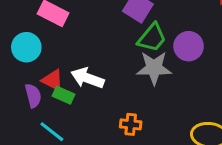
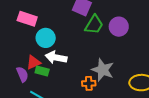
cyan circle: (26, 47) -> (46, 38), moved
gray star: (154, 68) -> (103, 70), moved, turned 30
red triangle: (53, 80) -> (34, 62), turned -42

